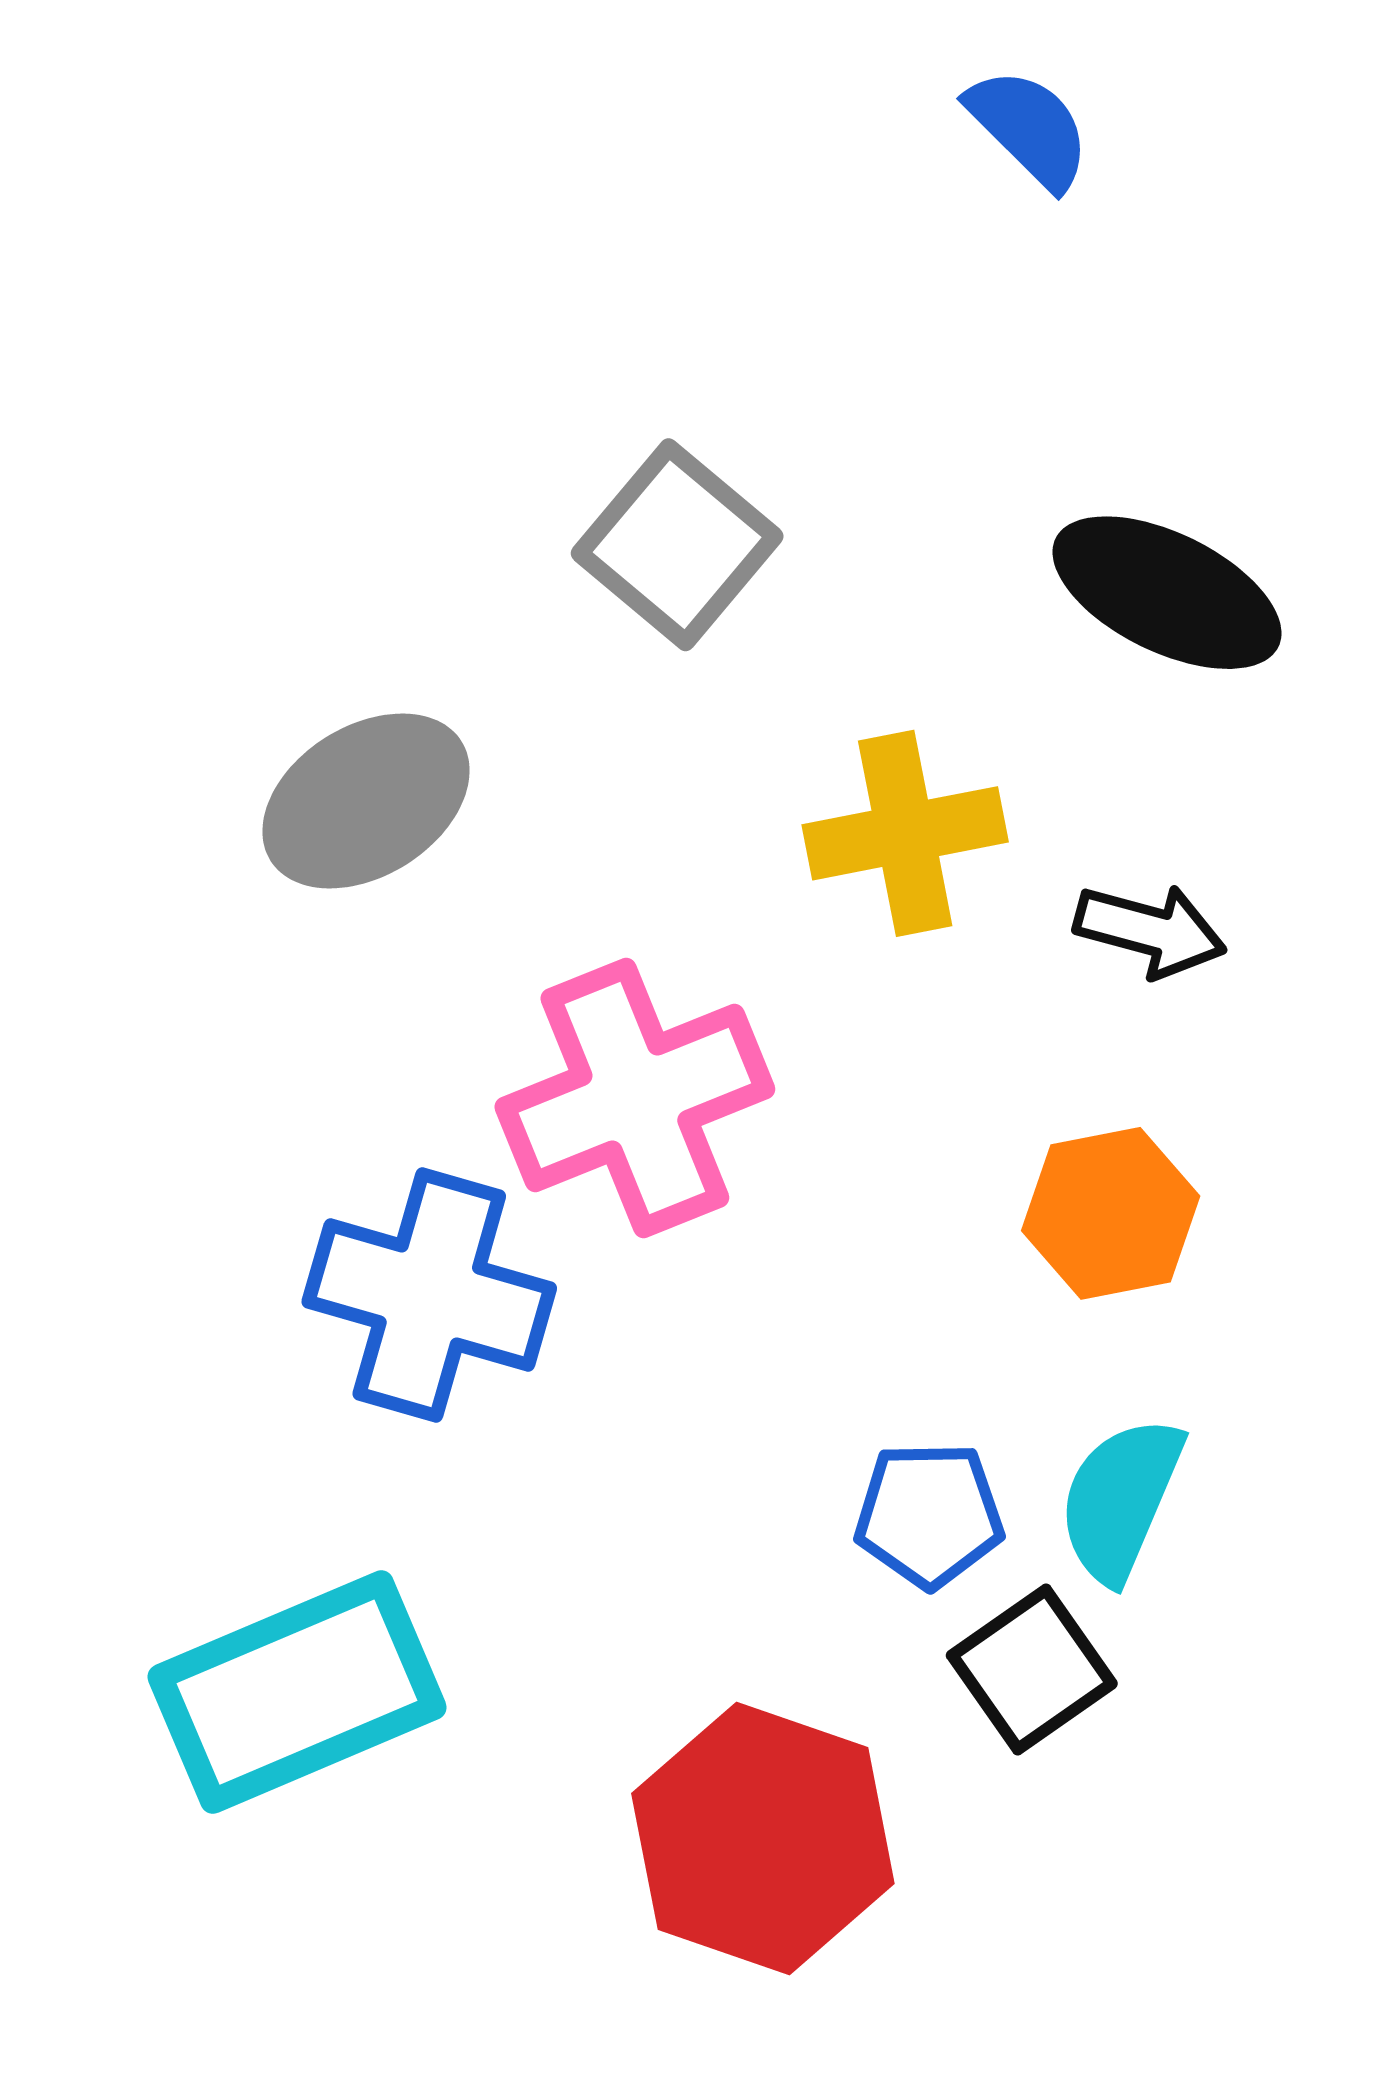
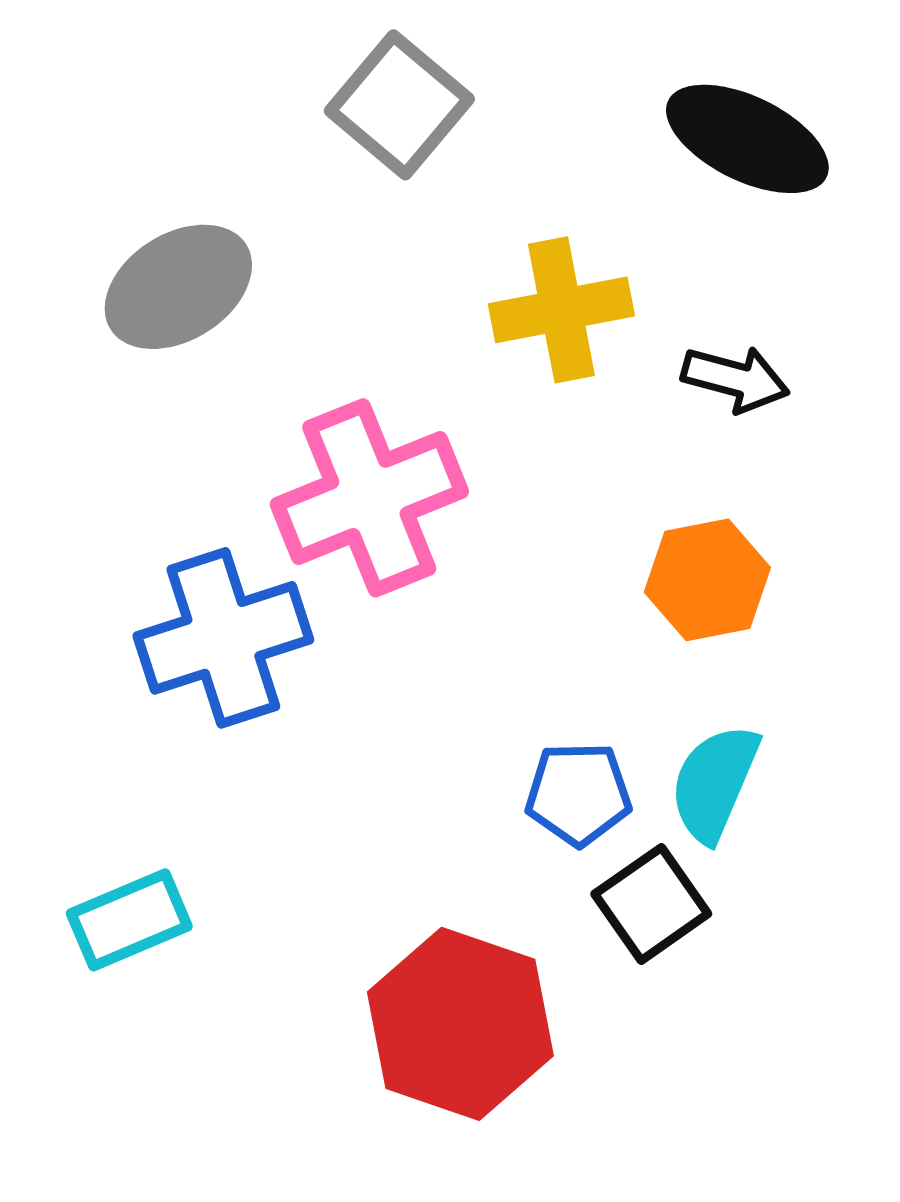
blue cross: (429, 1295) -> (223, 638), turned -34
cyan rectangle: (297, 1692) -> (129, 920), size x0.6

